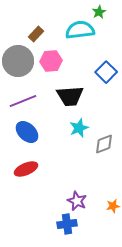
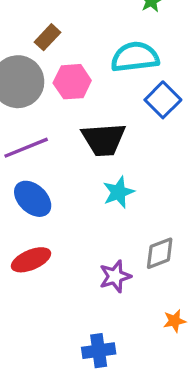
cyan semicircle: (80, 30) -> (135, 57), moved
gray diamond: (104, 144) -> (160, 253), moved
purple star: (77, 201) -> (115, 276), moved, turned 30

